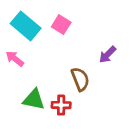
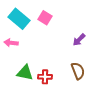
pink arrow: (15, 59) -> (11, 43), turned -32
brown semicircle: (80, 79) -> (78, 71), moved

